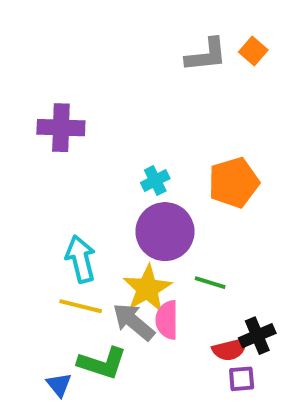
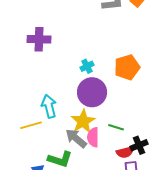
green line: (210, 283) -> (116, 127), moved
yellow line: (81, 306) -> (31, 125), moved, turned -30

